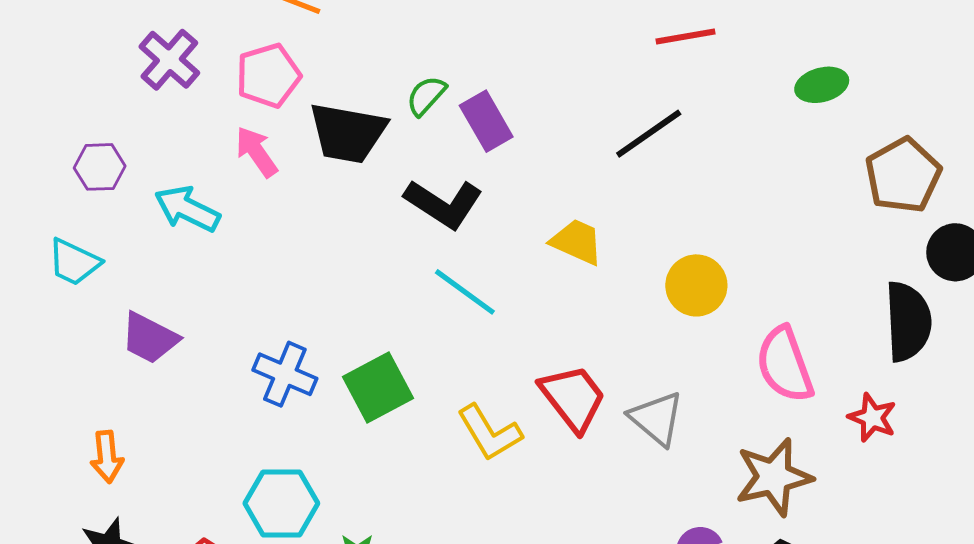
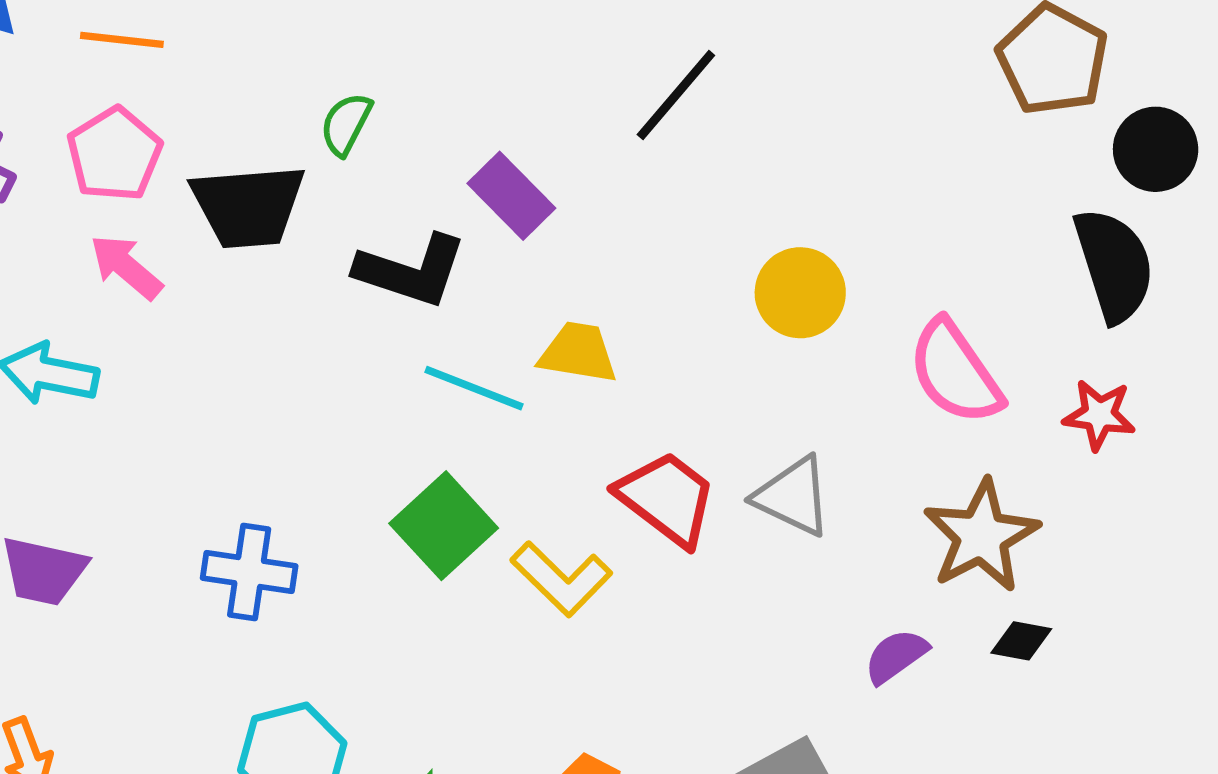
purple rectangle: (486, 121) -> (511, 196), moved
yellow trapezoid: (577, 242) -> (578, 353), moved
green square: (378, 388) -> (444, 526), moved

